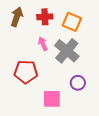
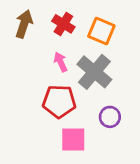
red cross: (45, 17) -> (63, 24), turned 35
red pentagon: (26, 72) -> (59, 101), moved

